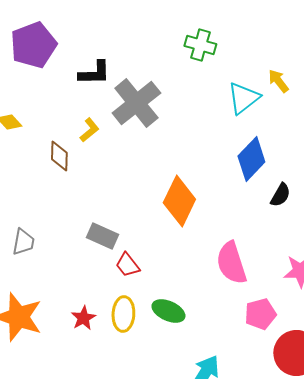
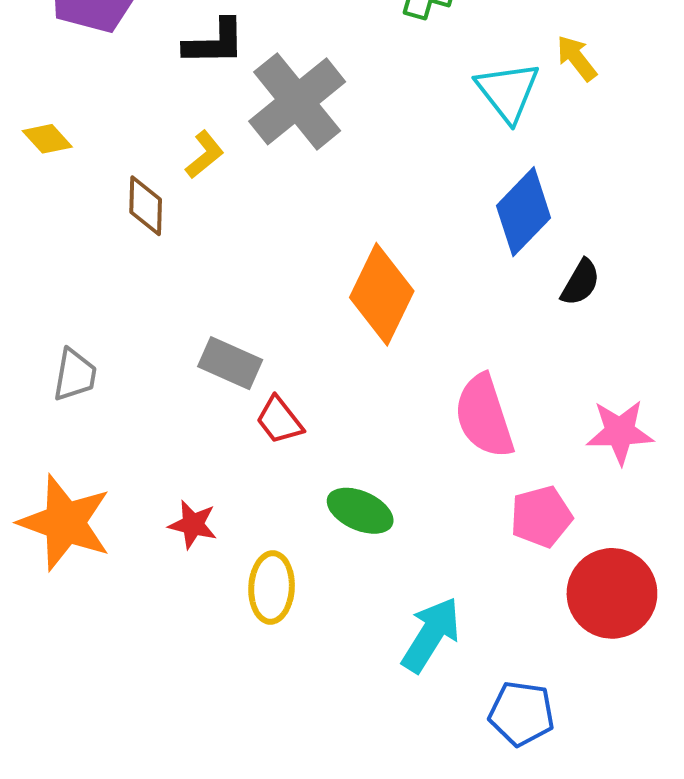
cyan triangle: (243, 98) -> (508, 92), turned -30
yellow ellipse: (123, 314) -> (272, 587), moved
red star: (83, 318) -> (193, 525), turned -30

